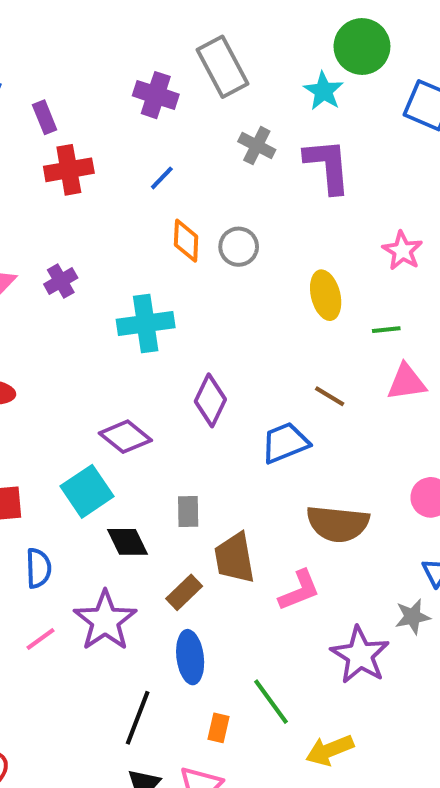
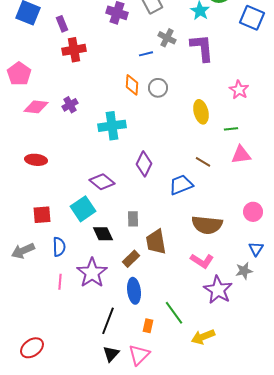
blue line: (162, 178) -> (146, 54), moved, turned 32
pink L-shape: (299, 590) -> (202, 261), moved, turned 55
pink line: (40, 639) -> (60, 282), turned -49

